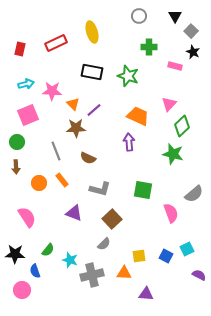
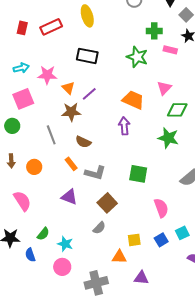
green cross: (149, 47) -> (154, 31), moved
red rectangle: (20, 49) -> (22, 28), moved
green star: (128, 76) -> (137, 57), moved
green diamond: (182, 126) -> (177, 110), turned 45
brown arrow: (16, 167) -> (11, 161), moved
orange rectangle: (62, 180) -> (71, 164), moved
pink semicircle: (171, 213) -> (161, 208), moved
blue square: (166, 256) -> (161, 240), turned 32
gray cross: (92, 275) -> (96, 283), moved
pink circle: (22, 290) -> (62, 267), moved

